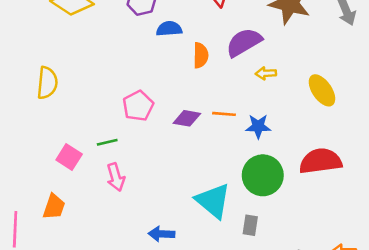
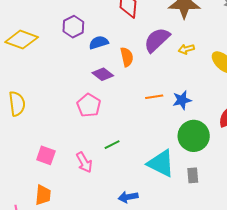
yellow arrow: (266, 73) -> (186, 49), moved
purple diamond: (187, 118) -> (103, 74), moved, turned 40
green line: (107, 142) -> (112, 145), moved

